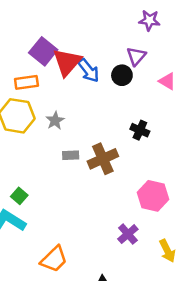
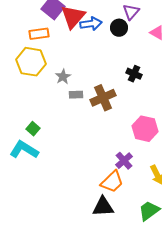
blue arrow: (89, 70) -> (91, 24), turned -60
gray star: (55, 121) -> (63, 77), moved
orange trapezoid: (54, 259) -> (112, 182), moved

